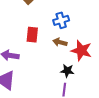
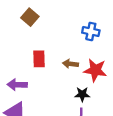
blue cross: (61, 20) -> (91, 31), moved, turned 35

